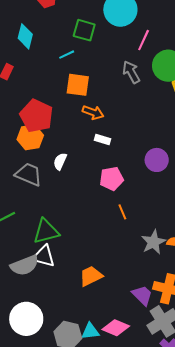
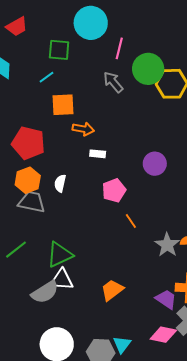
orange hexagon: (30, 137) -> (28, 180), moved
pink diamond: (116, 328) -> (163, 335), moved
cyan triangle: (90, 331) -> (122, 344), turned -36

